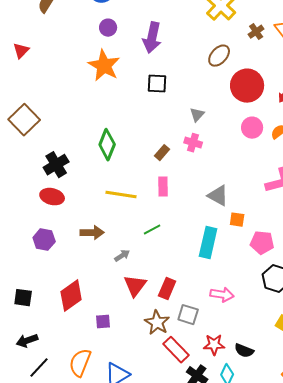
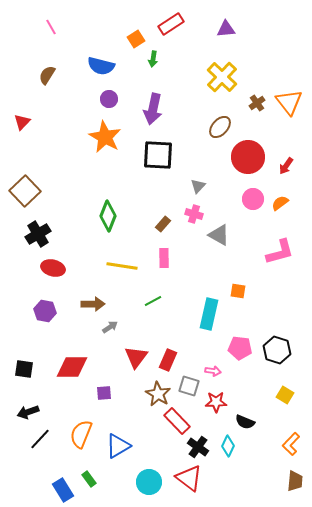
black square: (157, 84) -> (158, 155), size x1.5
black cross: (56, 165) -> (38, 234), moved
gray triangle: (218, 196) -> (219, 235), moved
pink pentagon: (262, 243) -> (240, 348), moved
gray arrow: (122, 256) -> (110, 327), moved
pink arrow: (222, 295) -> (213, 371), moved, size x0.7
red diamond: (71, 296) -> (72, 367), turned 36
red star: (214, 345) -> (216, 402), moved

